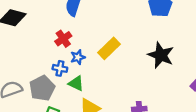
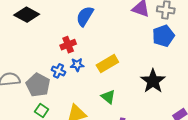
green triangle: (76, 83) -> (108, 97), moved
gray pentagon: (42, 88) -> (38, 85), turned -30

